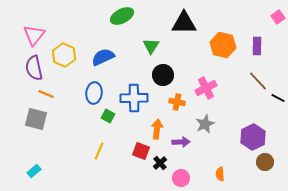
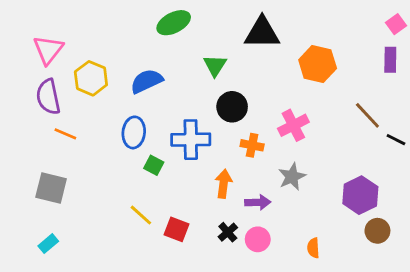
purple rectangle: (257, 46) -> (390, 60), moved
gray square: (36, 119) -> (51, 188), moved
yellow line: (99, 151) -> (141, 215), turned -72
red square: (141, 151) -> (176, 229), moved
pink circle: (181, 178) -> (258, 239), moved

